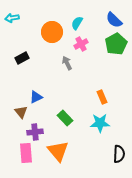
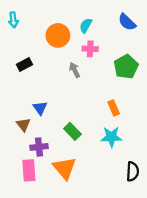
cyan arrow: (12, 18) -> (13, 20), turned -88
pink cross: (81, 44) -> (90, 49), turned 32
green pentagon: (116, 44) -> (126, 67), moved
blue triangle: (36, 97) -> (40, 108), turned -40

